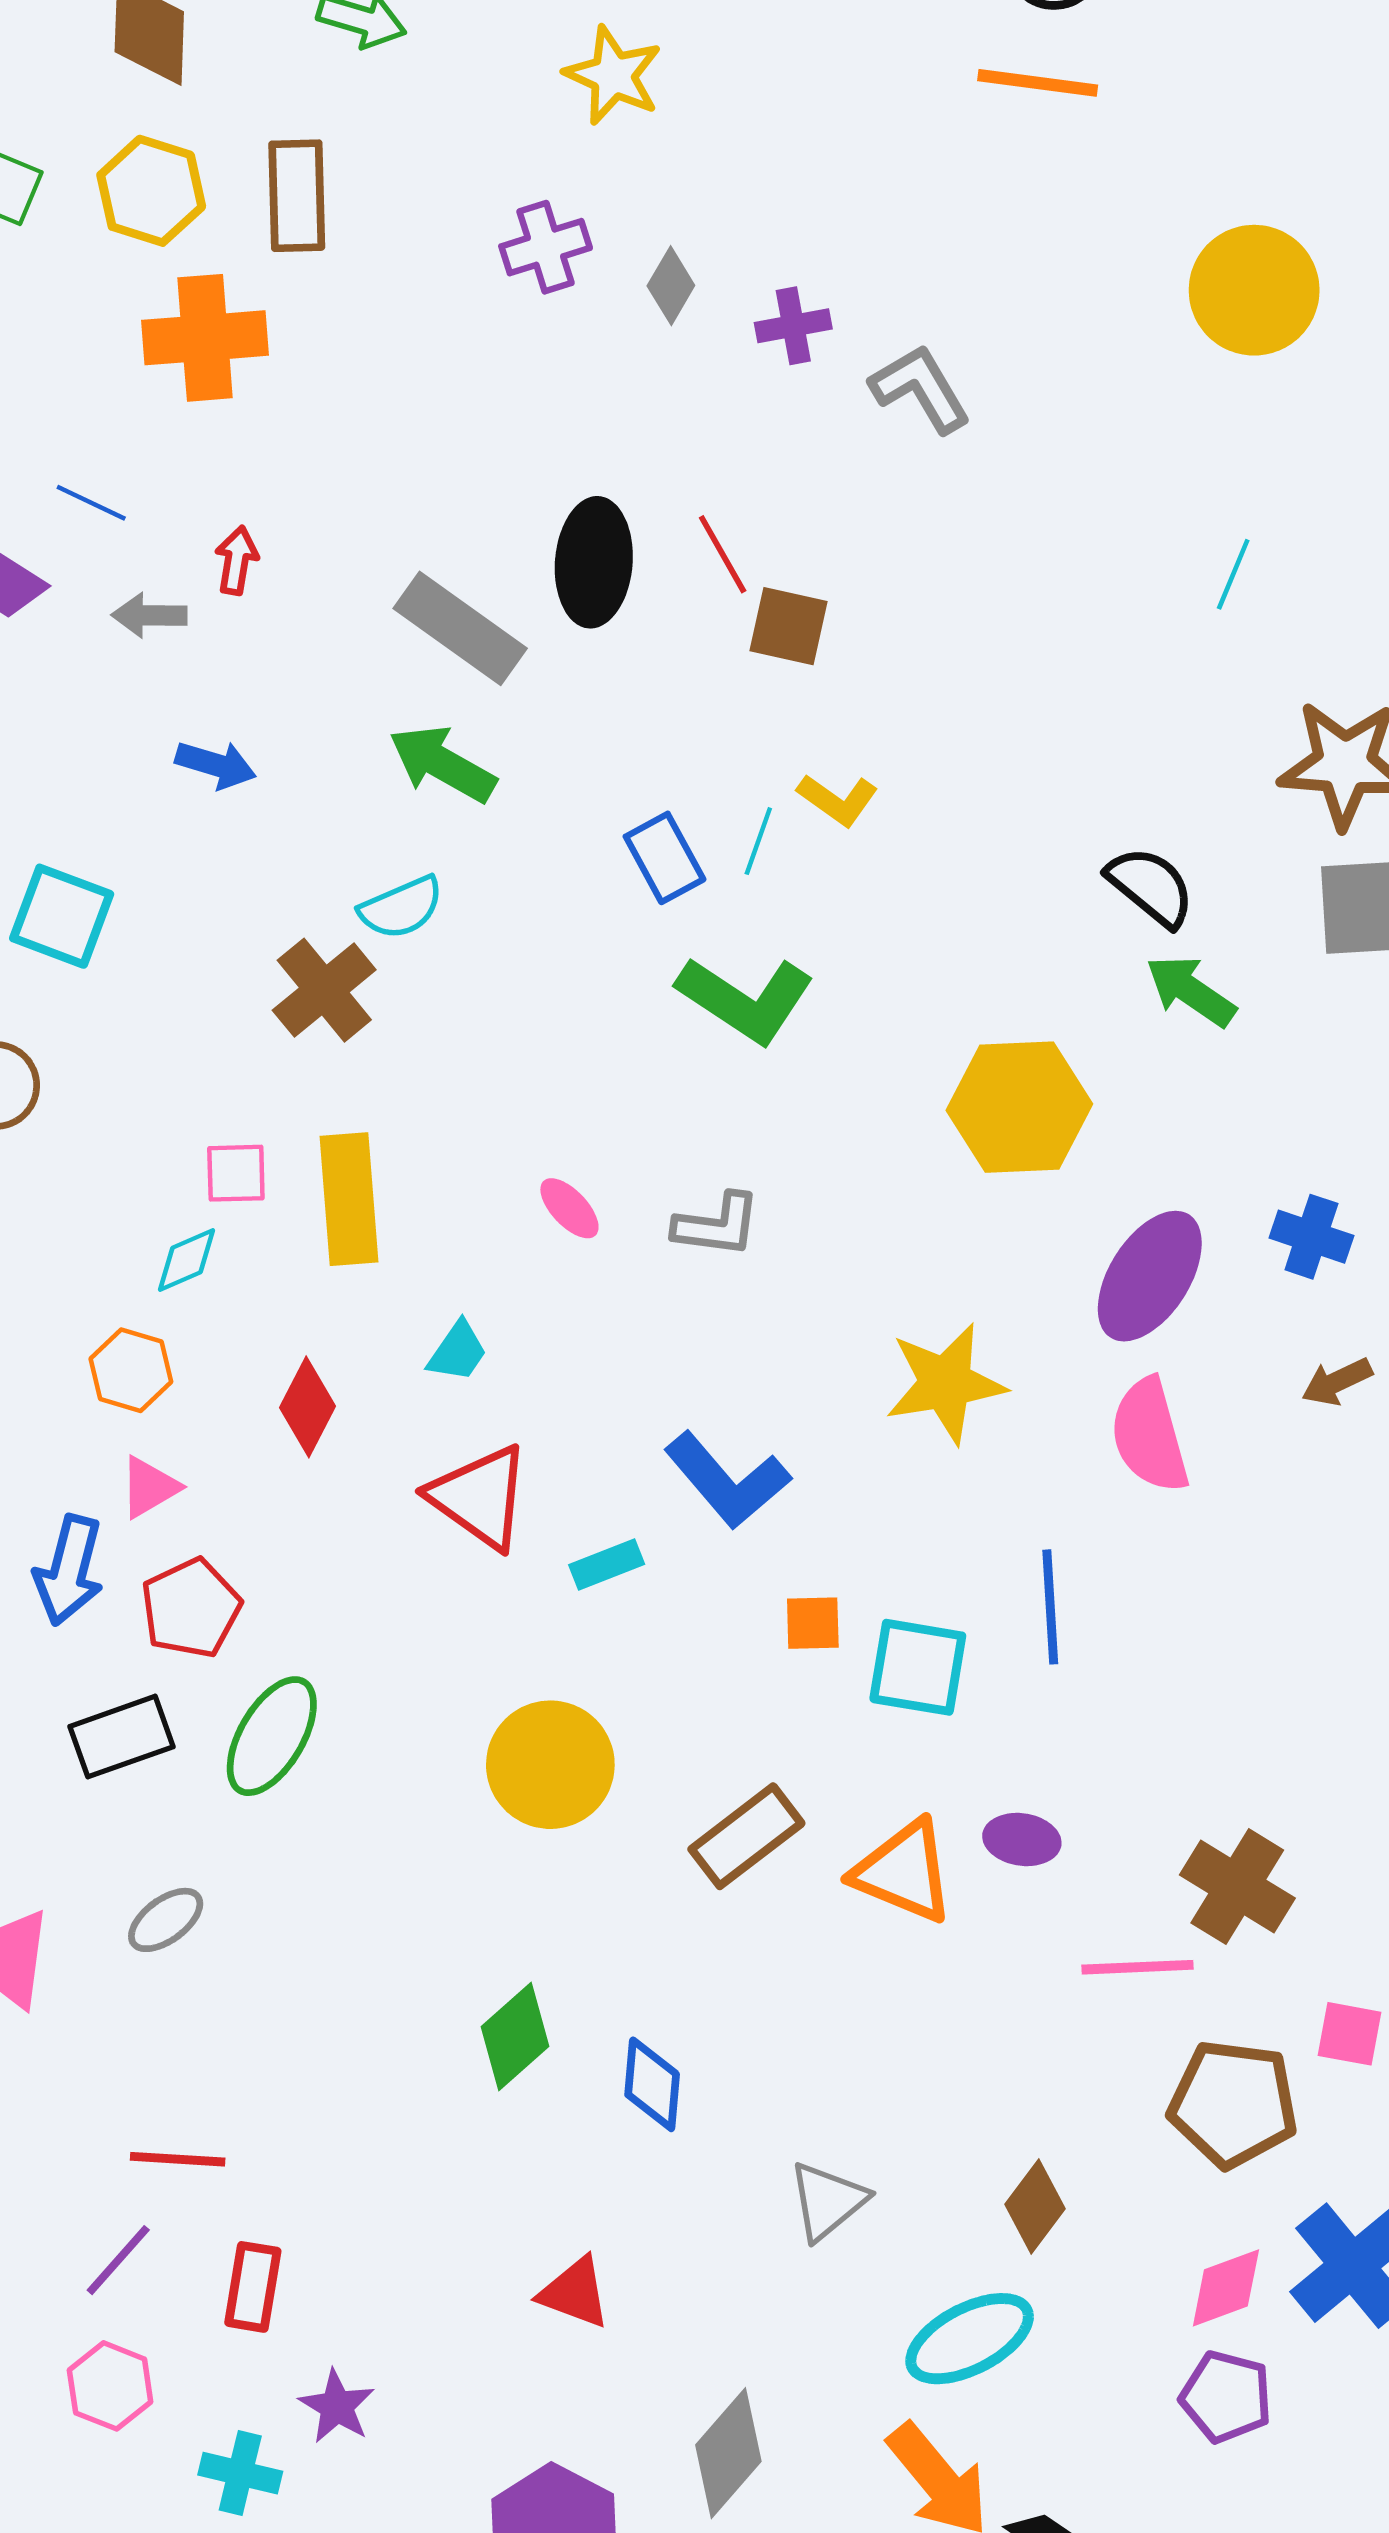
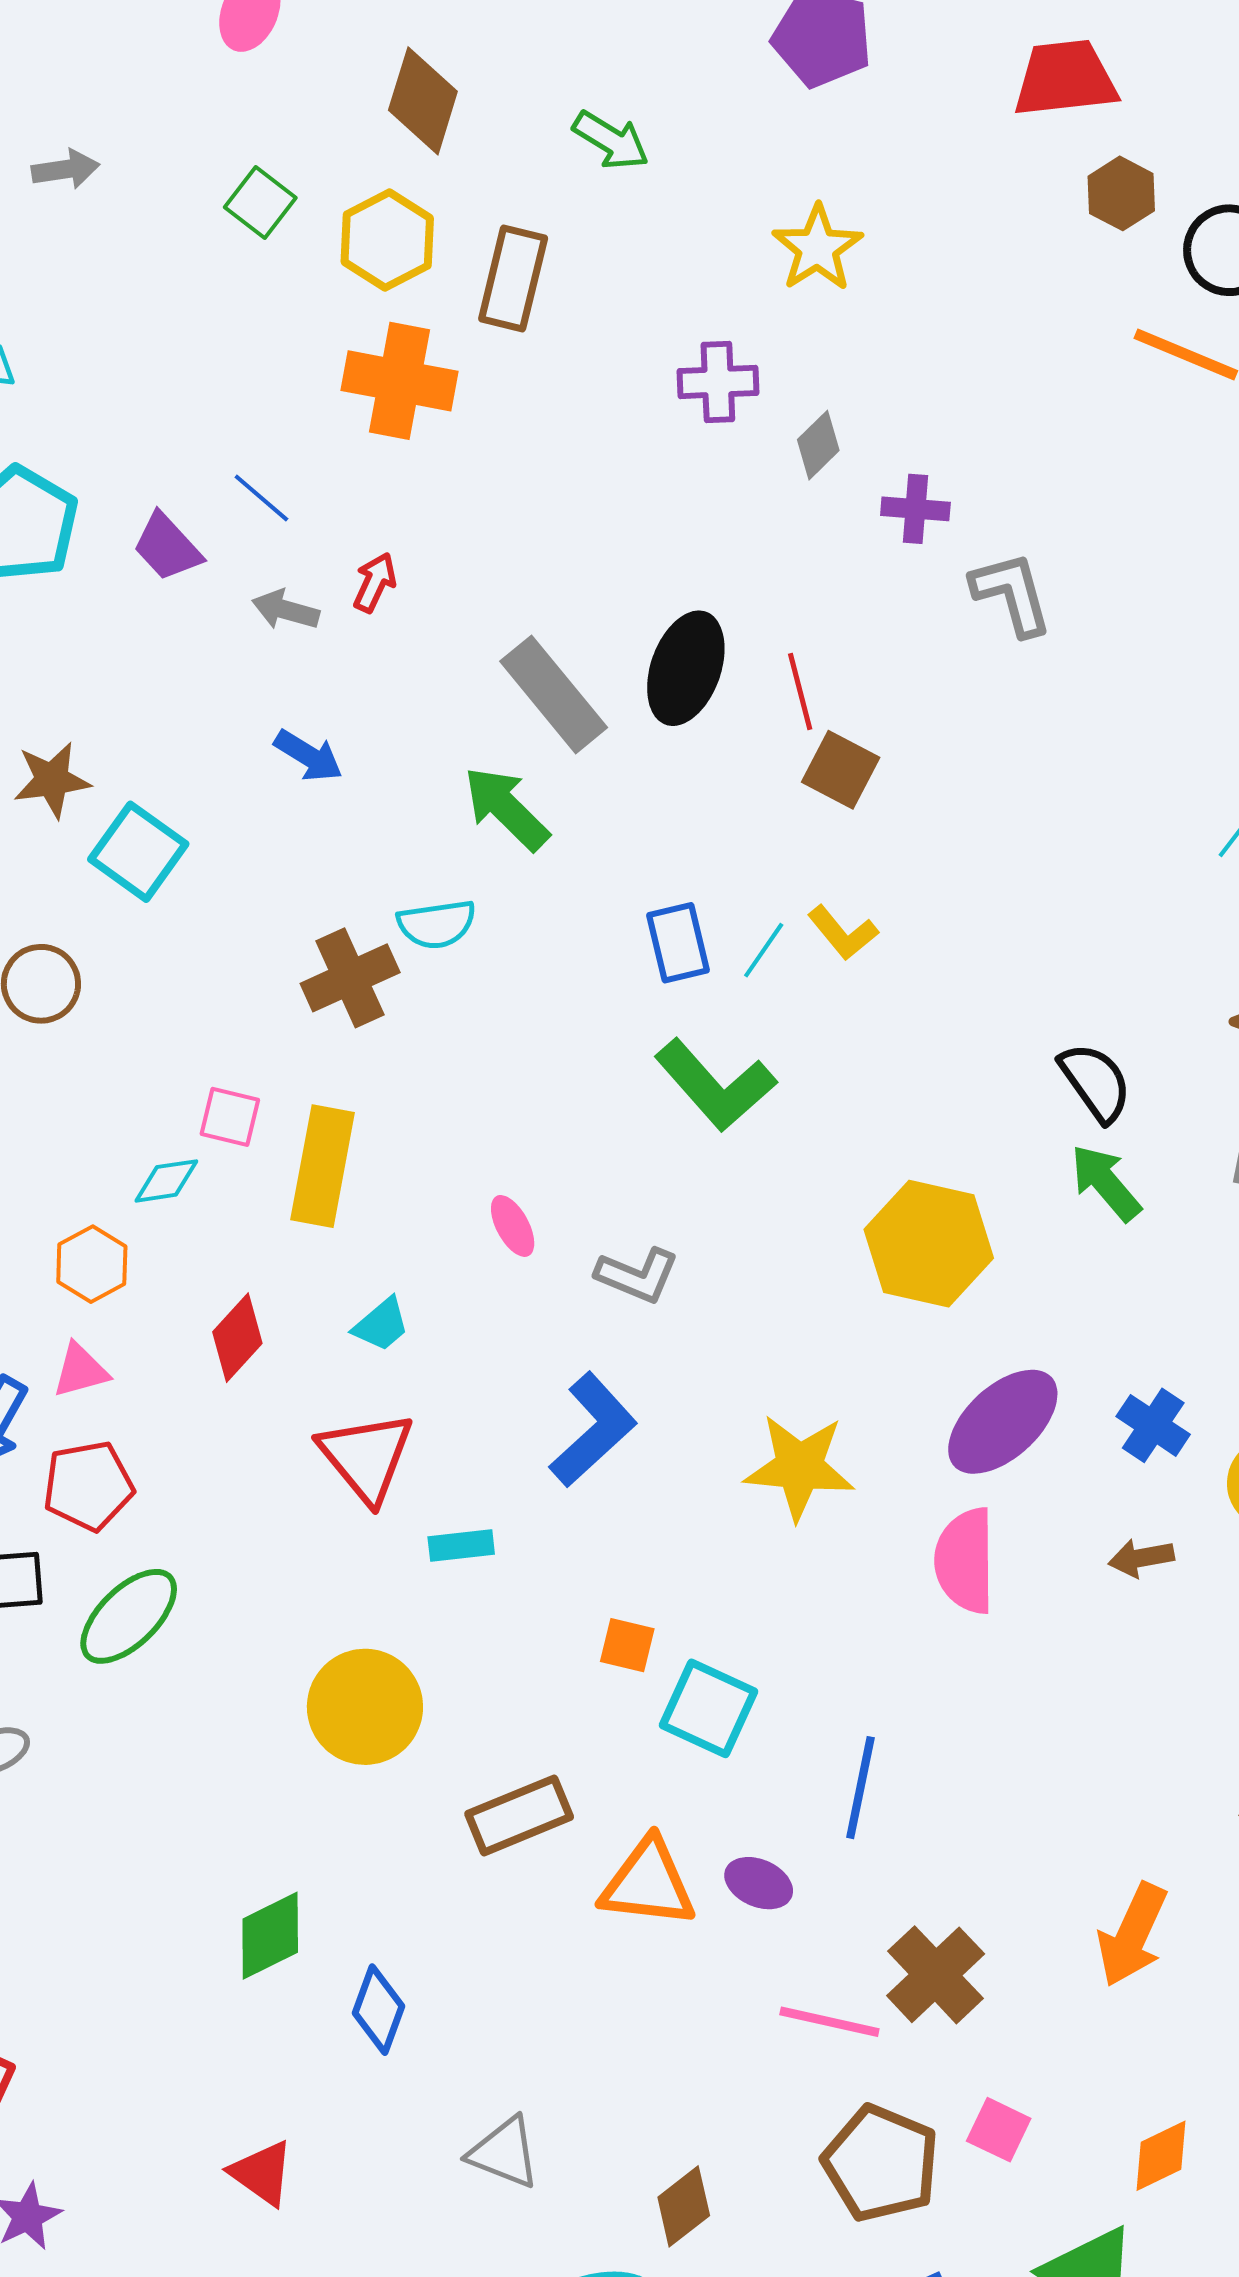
blue L-shape: (727, 1480) -> (593, 1430), moved, turned -107
blue line: (1050, 1607) -> (860, 1788), moved
orange triangle: (904, 1872) -> (648, 1883), turned -31
gray triangle: (828, 2201) -> (504, 2153), turned 46

